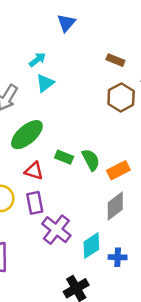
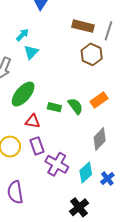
brown rectangle: (115, 60) -> (83, 26), size x1.5
orange rectangle: (118, 170) -> (99, 100), moved
blue cross: (118, 257) -> (107, 178), turned -32

